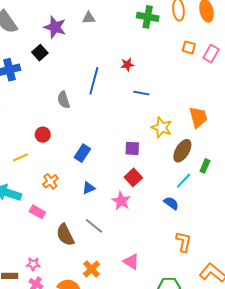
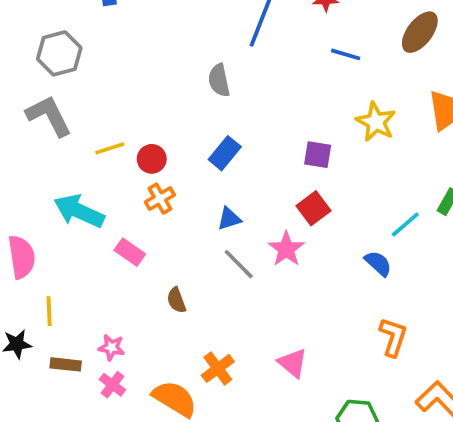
gray semicircle: (64, 100) -> (219, 80), moved
red circle: (43, 135) -> (152, 159), moved
brown ellipse: (182, 151) -> (420, 32), moved
gray line: (94, 226) -> (239, 264), moved
brown semicircle: (65, 235) -> (176, 300), size x0.6

